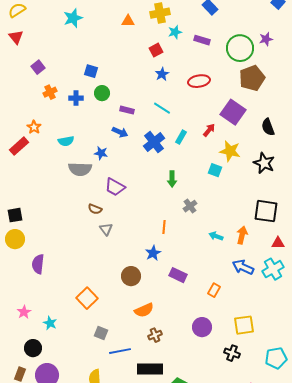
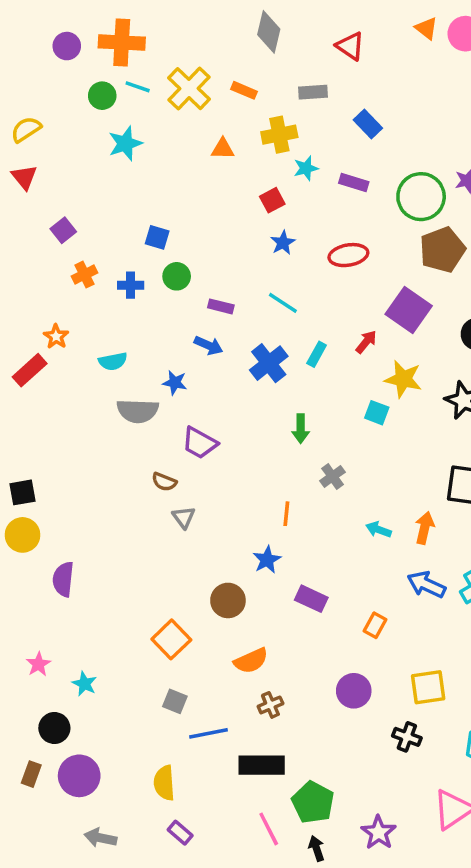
orange square: (87, 298) -> (171, 639), moved

